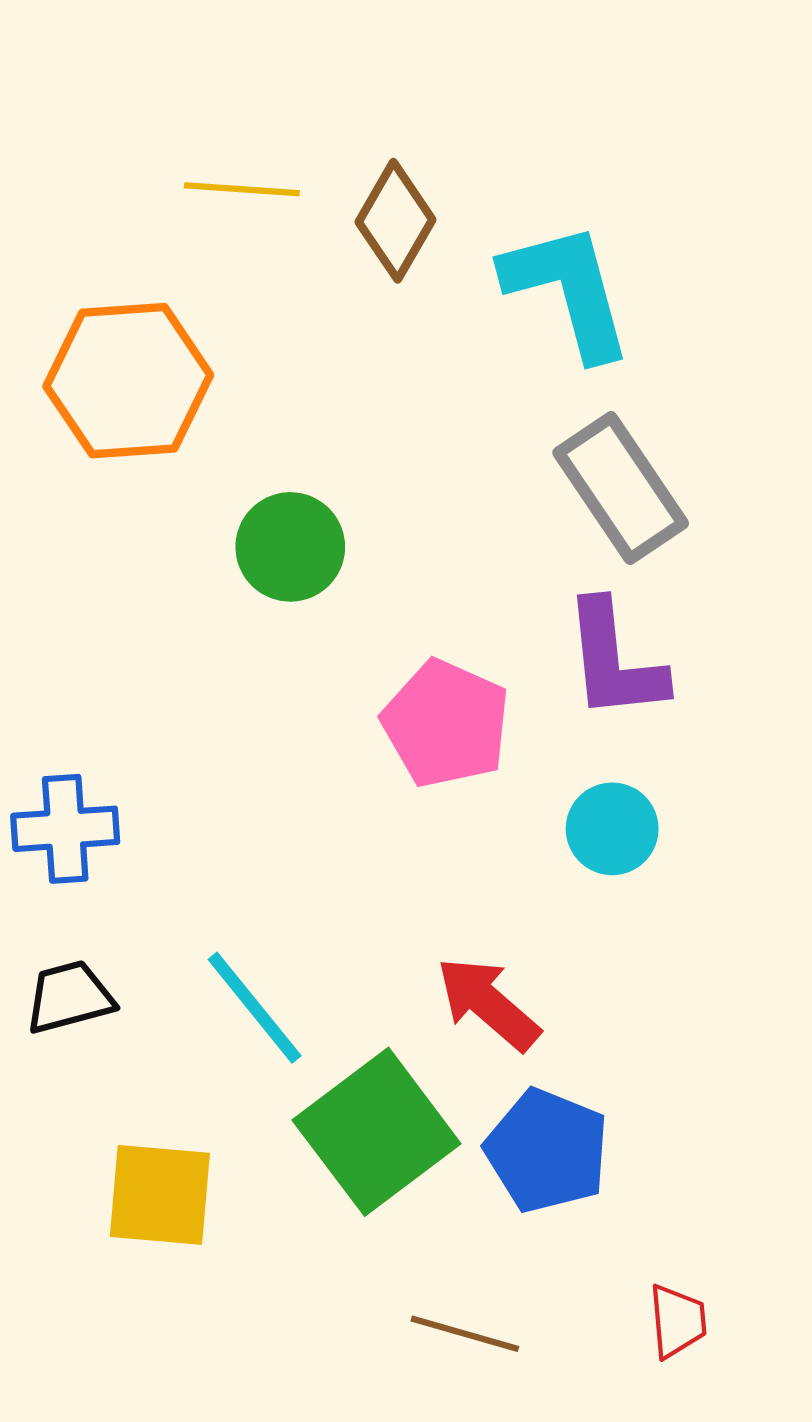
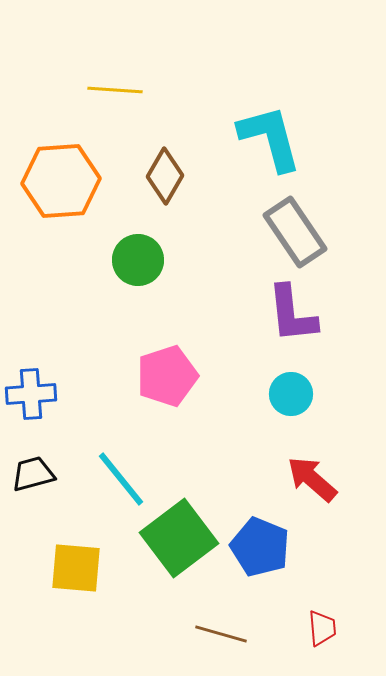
brown diamond: (395, 221) -> (165, 176), moved
pink pentagon: (446, 724) -> (167, 376), moved, turned 30
red arrow: (488, 1003) -> (312, 479), moved

